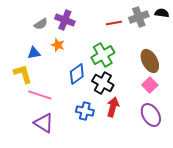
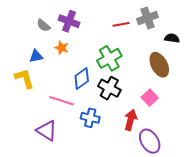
black semicircle: (162, 13) -> (172, 38), moved
gray semicircle: (41, 24) -> (44, 25), turned 72
pink square: (150, 85) -> (150, 98), moved
pink line: (40, 95) -> (62, 101), moved
red arrow: (113, 107) -> (131, 120), moved
purple ellipse: (151, 115) -> (150, 141), moved

